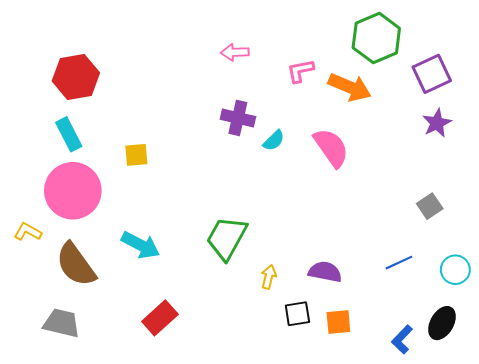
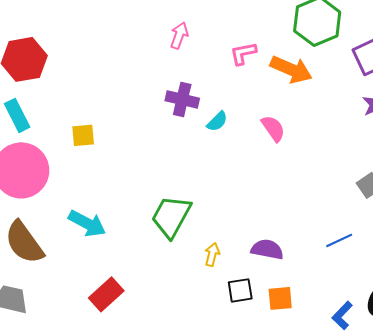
pink arrow: (235, 52) -> (179, 35), turned 112
pink semicircle: (331, 148) -> (273, 128), size x0.7

